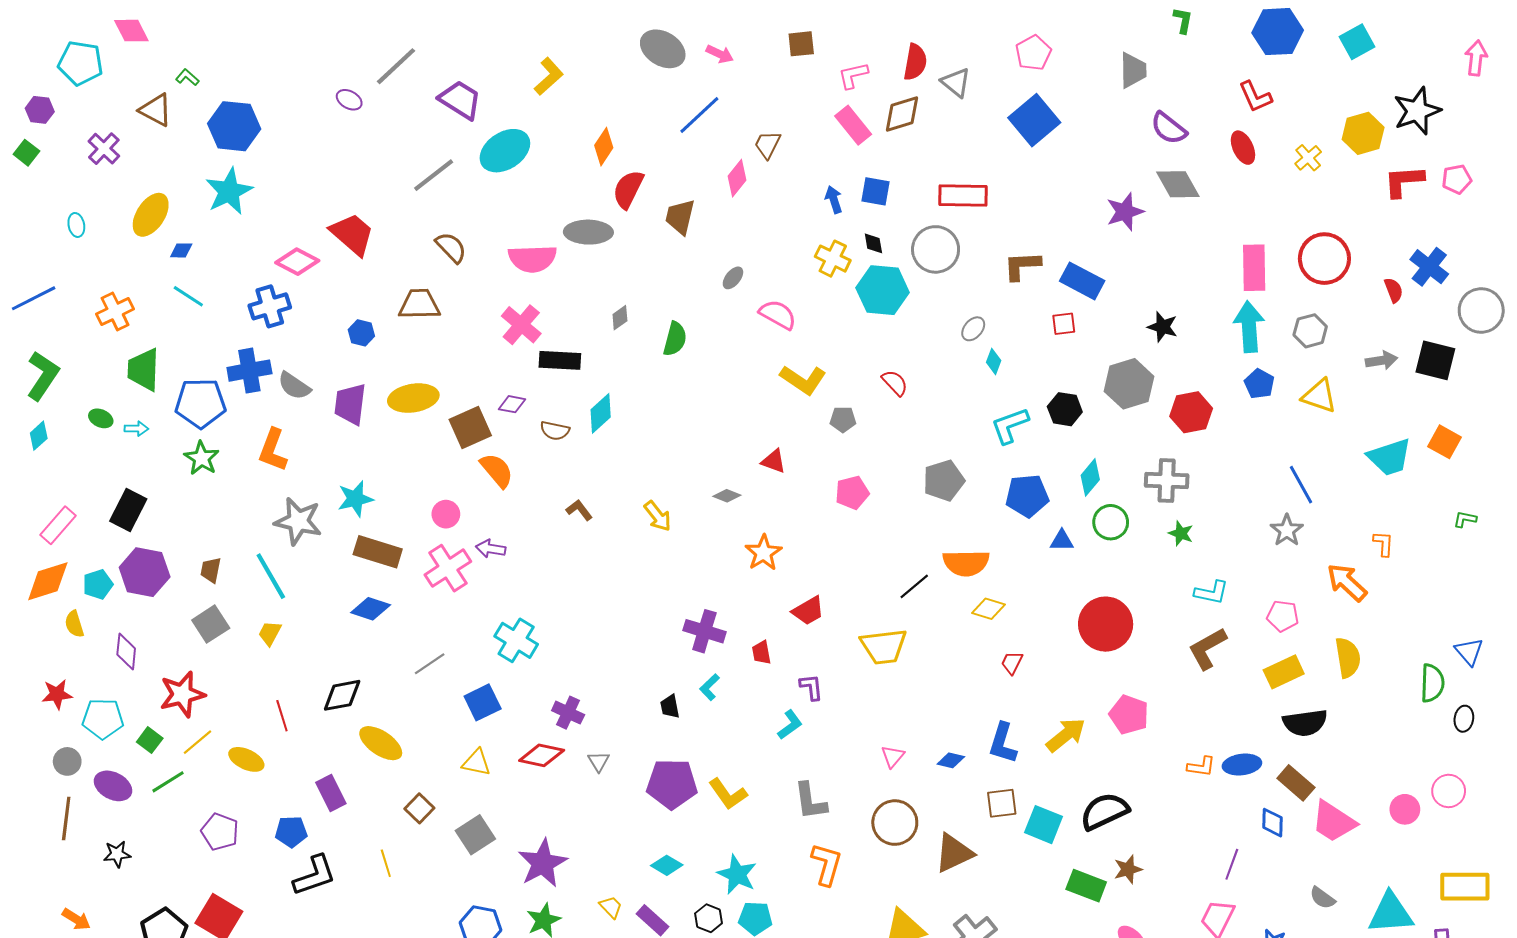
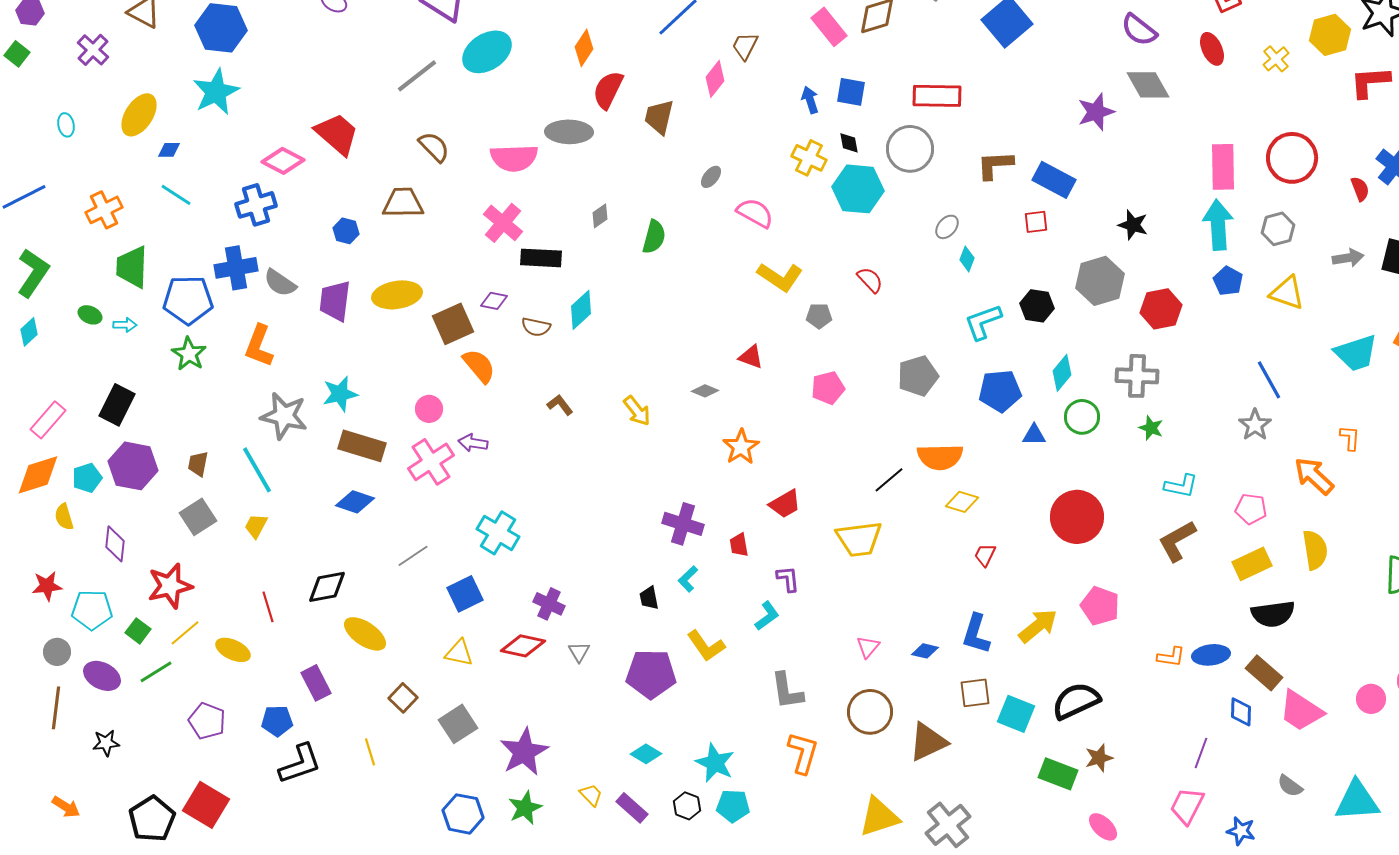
yellow L-shape: (728, 794) -> (706, 646), moved

